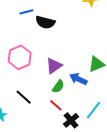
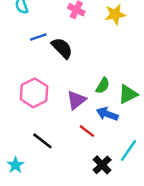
black semicircle: (45, 22) -> (62, 48), turned -144
green semicircle: (58, 86) -> (103, 86), moved
red line: (56, 105) -> (87, 131), moved

